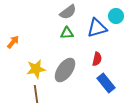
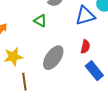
green triangle: (67, 33) -> (40, 21), moved, turned 32
yellow star: (36, 69) -> (13, 57), moved

